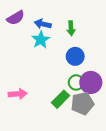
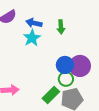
blue circle: (75, 56) -> (65, 65), moved
purple circle: (91, 82) -> (80, 66), moved

